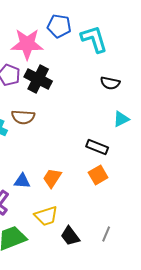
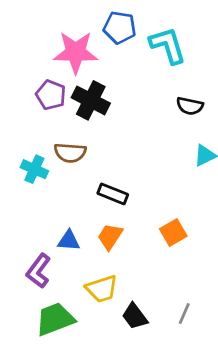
black rectangle: (97, 147) -> (113, 194), moved

